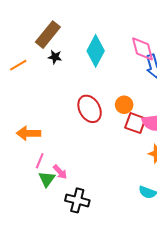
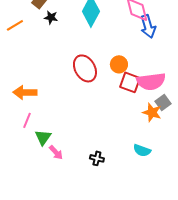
pink line: (40, 161) -> (27, 120), moved
pink arrow: (60, 172) -> (56, 152), moved
black cross: (77, 200) -> (97, 158), moved, size x0.6

